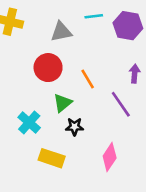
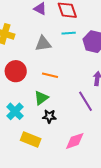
red circle: (48, 68) -> (16, 71), moved
orange line: (88, 79) -> (50, 75), moved, turned -49
pink diamond: (110, 157) -> (75, 141), turned 35

